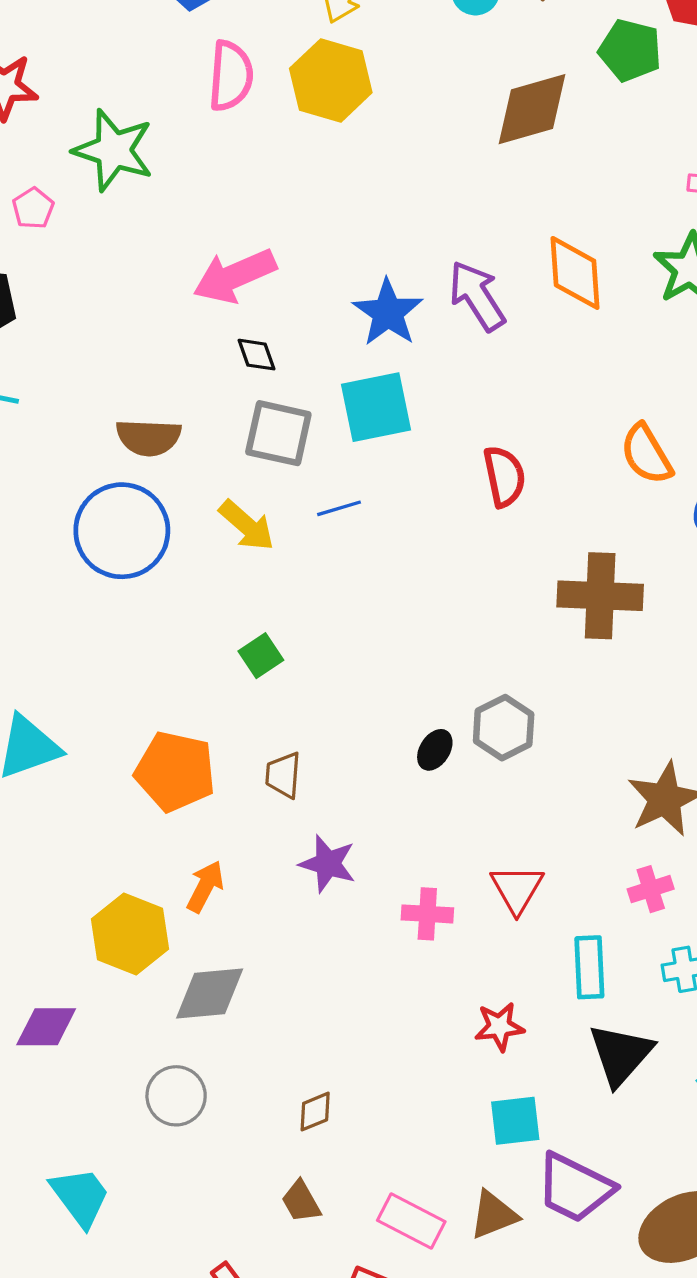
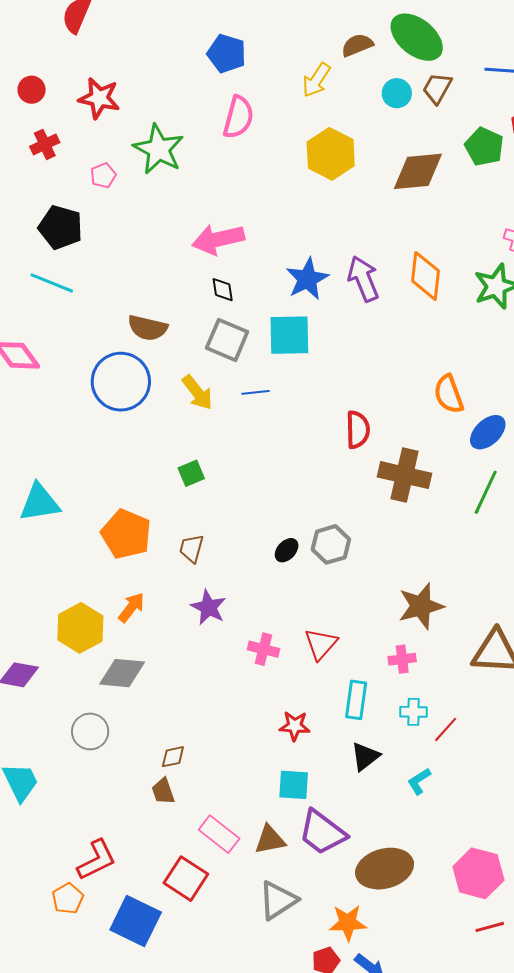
yellow hexagon: (331, 81) -> (331, 154), moved
red semicircle: (504, 476) -> (358, 430), moved
black triangle: (621, 1054) -> (365, 756), size x0.7
brown trapezoid: (301, 1201) -> (163, 791), moved

